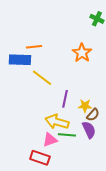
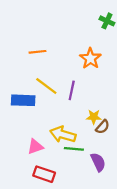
blue rectangle: (20, 60) -> (23, 100), moved
purple line: (65, 99) -> (72, 90), moved
purple semicircle: (89, 130) -> (98, 162), moved
pink triangle: (50, 140) -> (35, 147), moved

